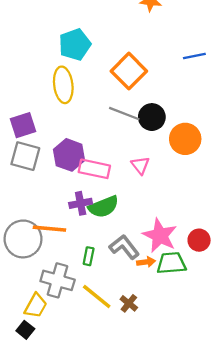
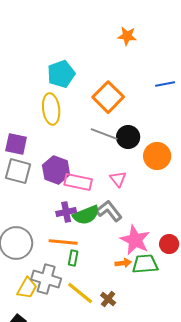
purple square: (23, 125) -> (16, 144), turned 30
orange line: (49, 229) -> (63, 242), moved
gray L-shape: (124, 247) -> (109, 211), moved
yellow trapezoid: (36, 306) -> (27, 288), moved

